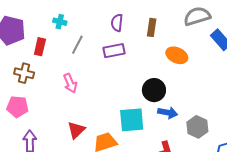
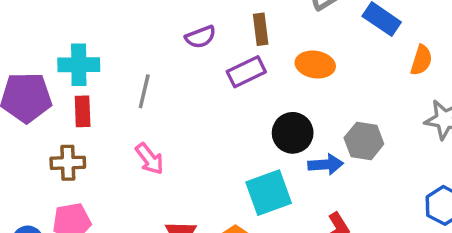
cyan cross: (60, 22) -> (79, 65), moved, size x1.6
purple semicircle: (117, 23) -> (201, 37), turned -102
purple rectangle: (114, 51) -> (246, 72), moved
gray hexagon: (197, 127) -> (364, 141), moved

